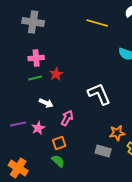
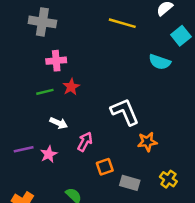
pink cross: (36, 58) -> (56, 61), moved
orange star: (117, 133) -> (147, 142), moved
orange square: (59, 143) -> (105, 167), moved

